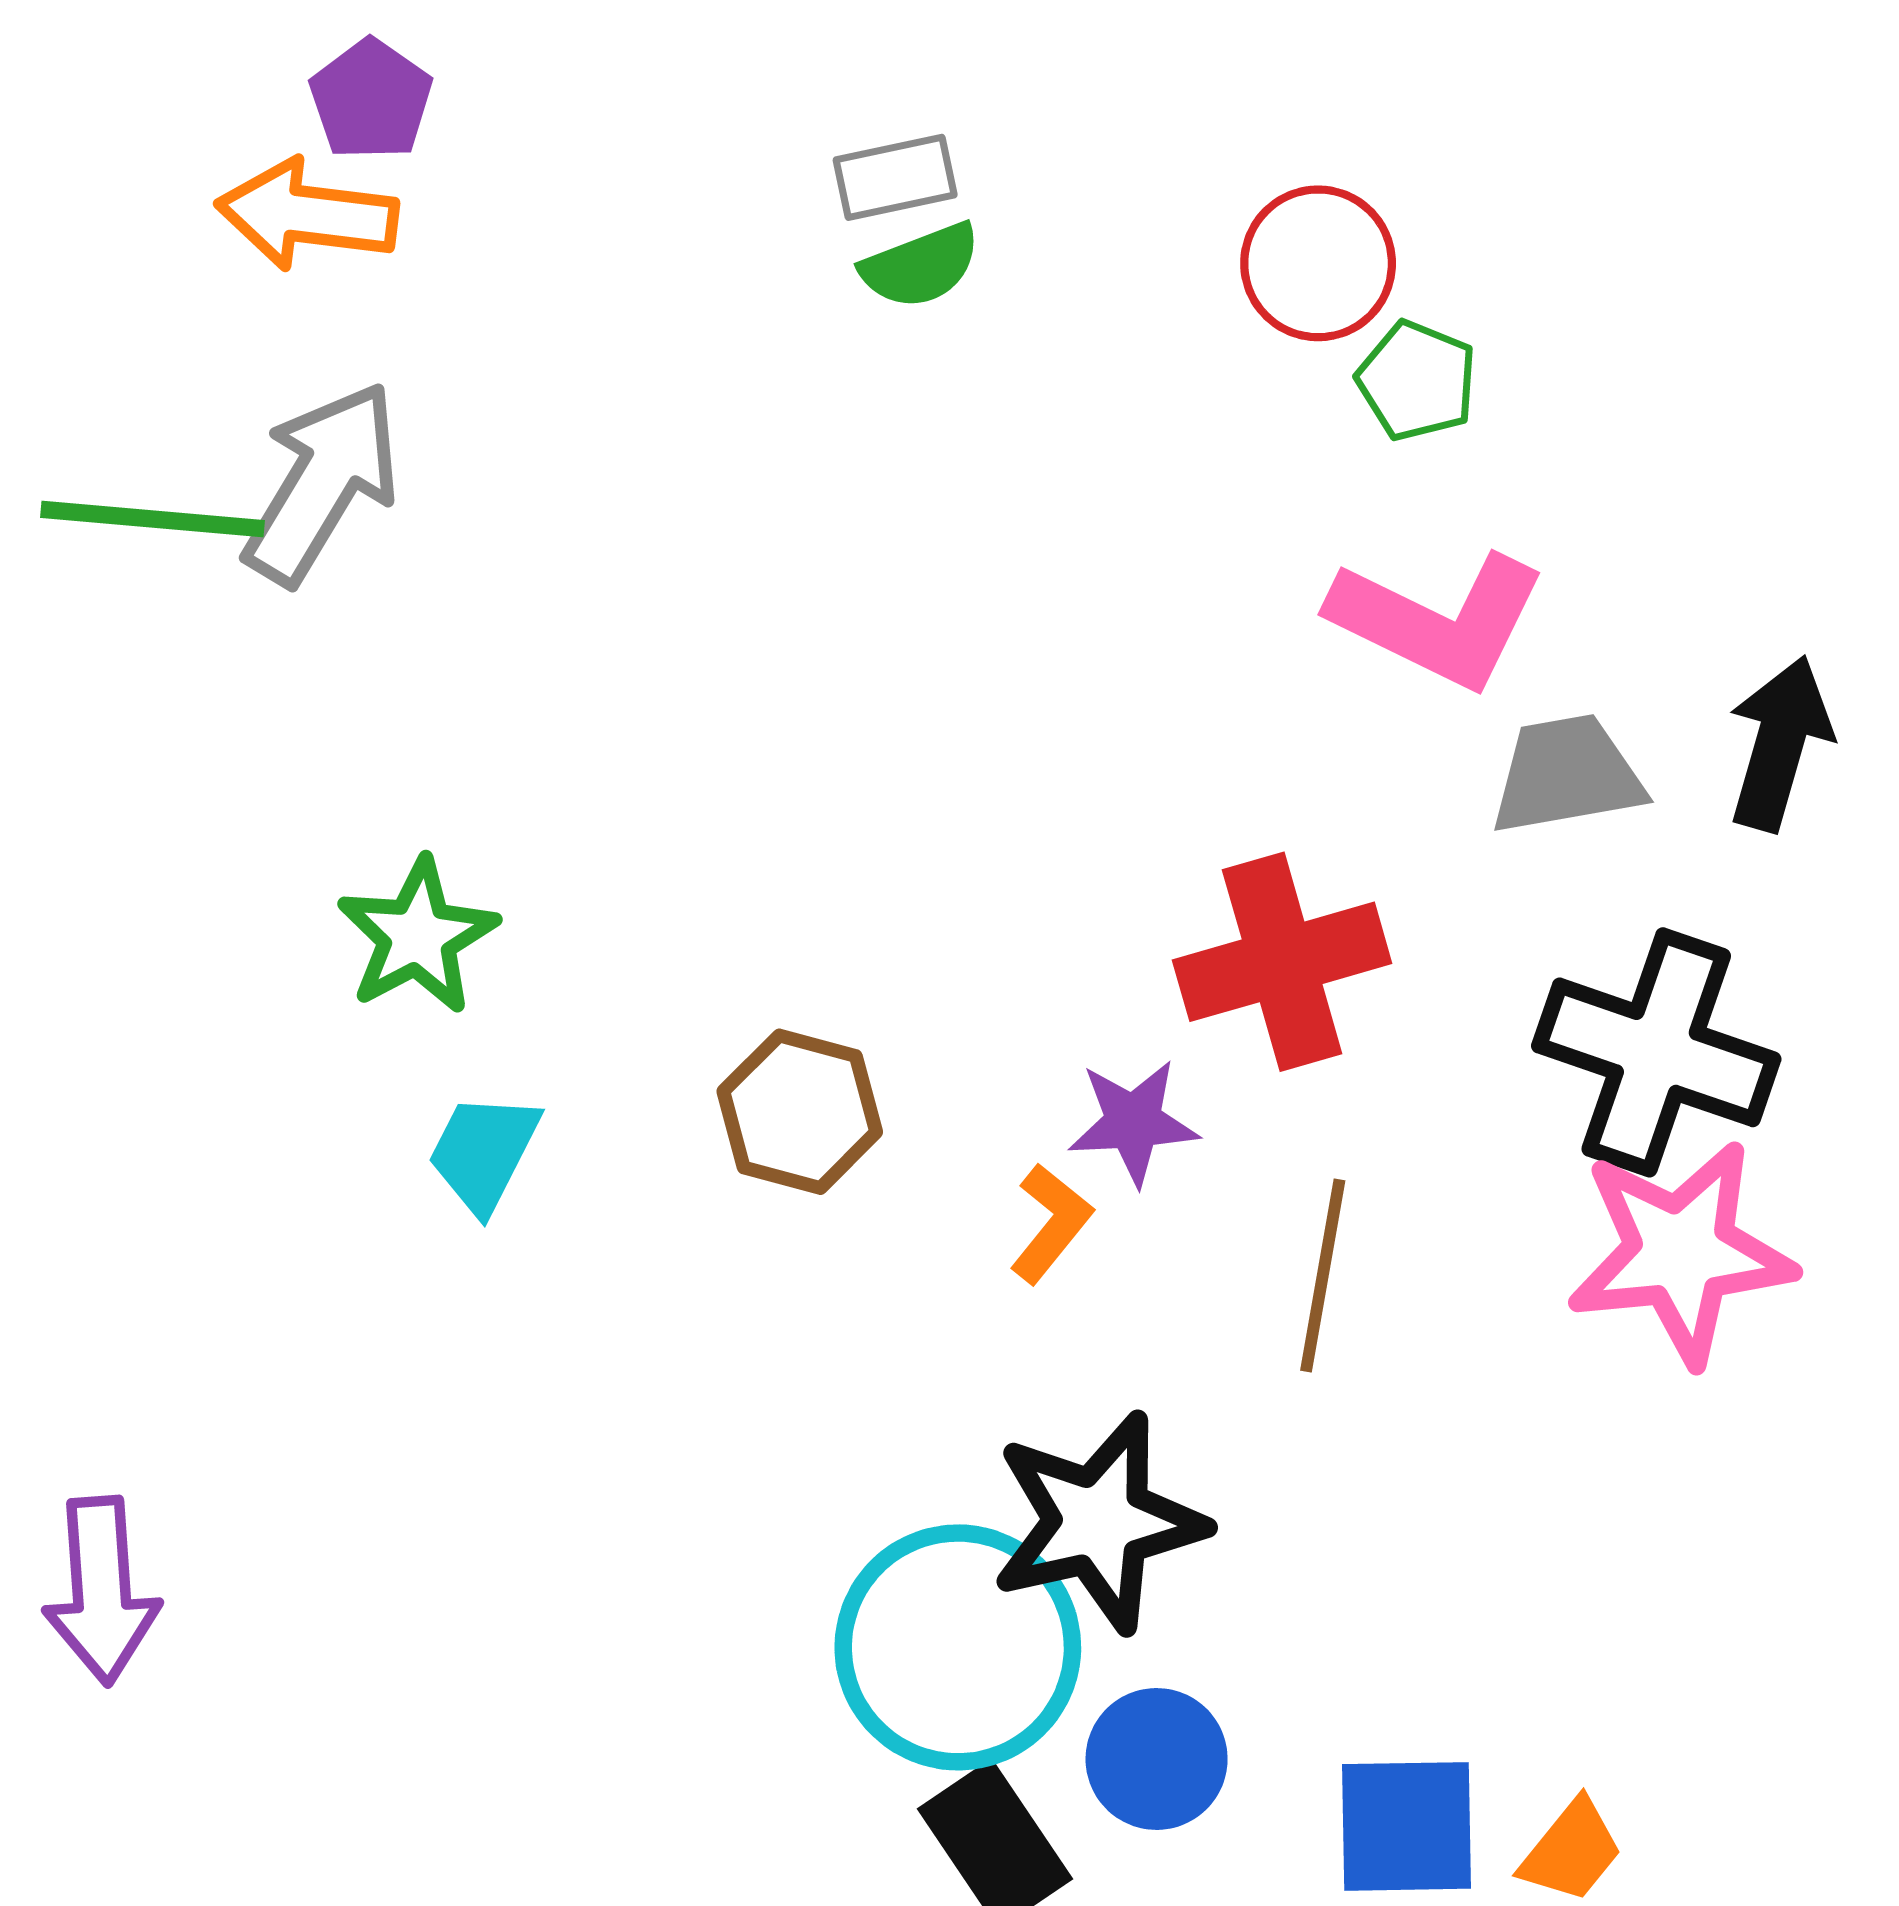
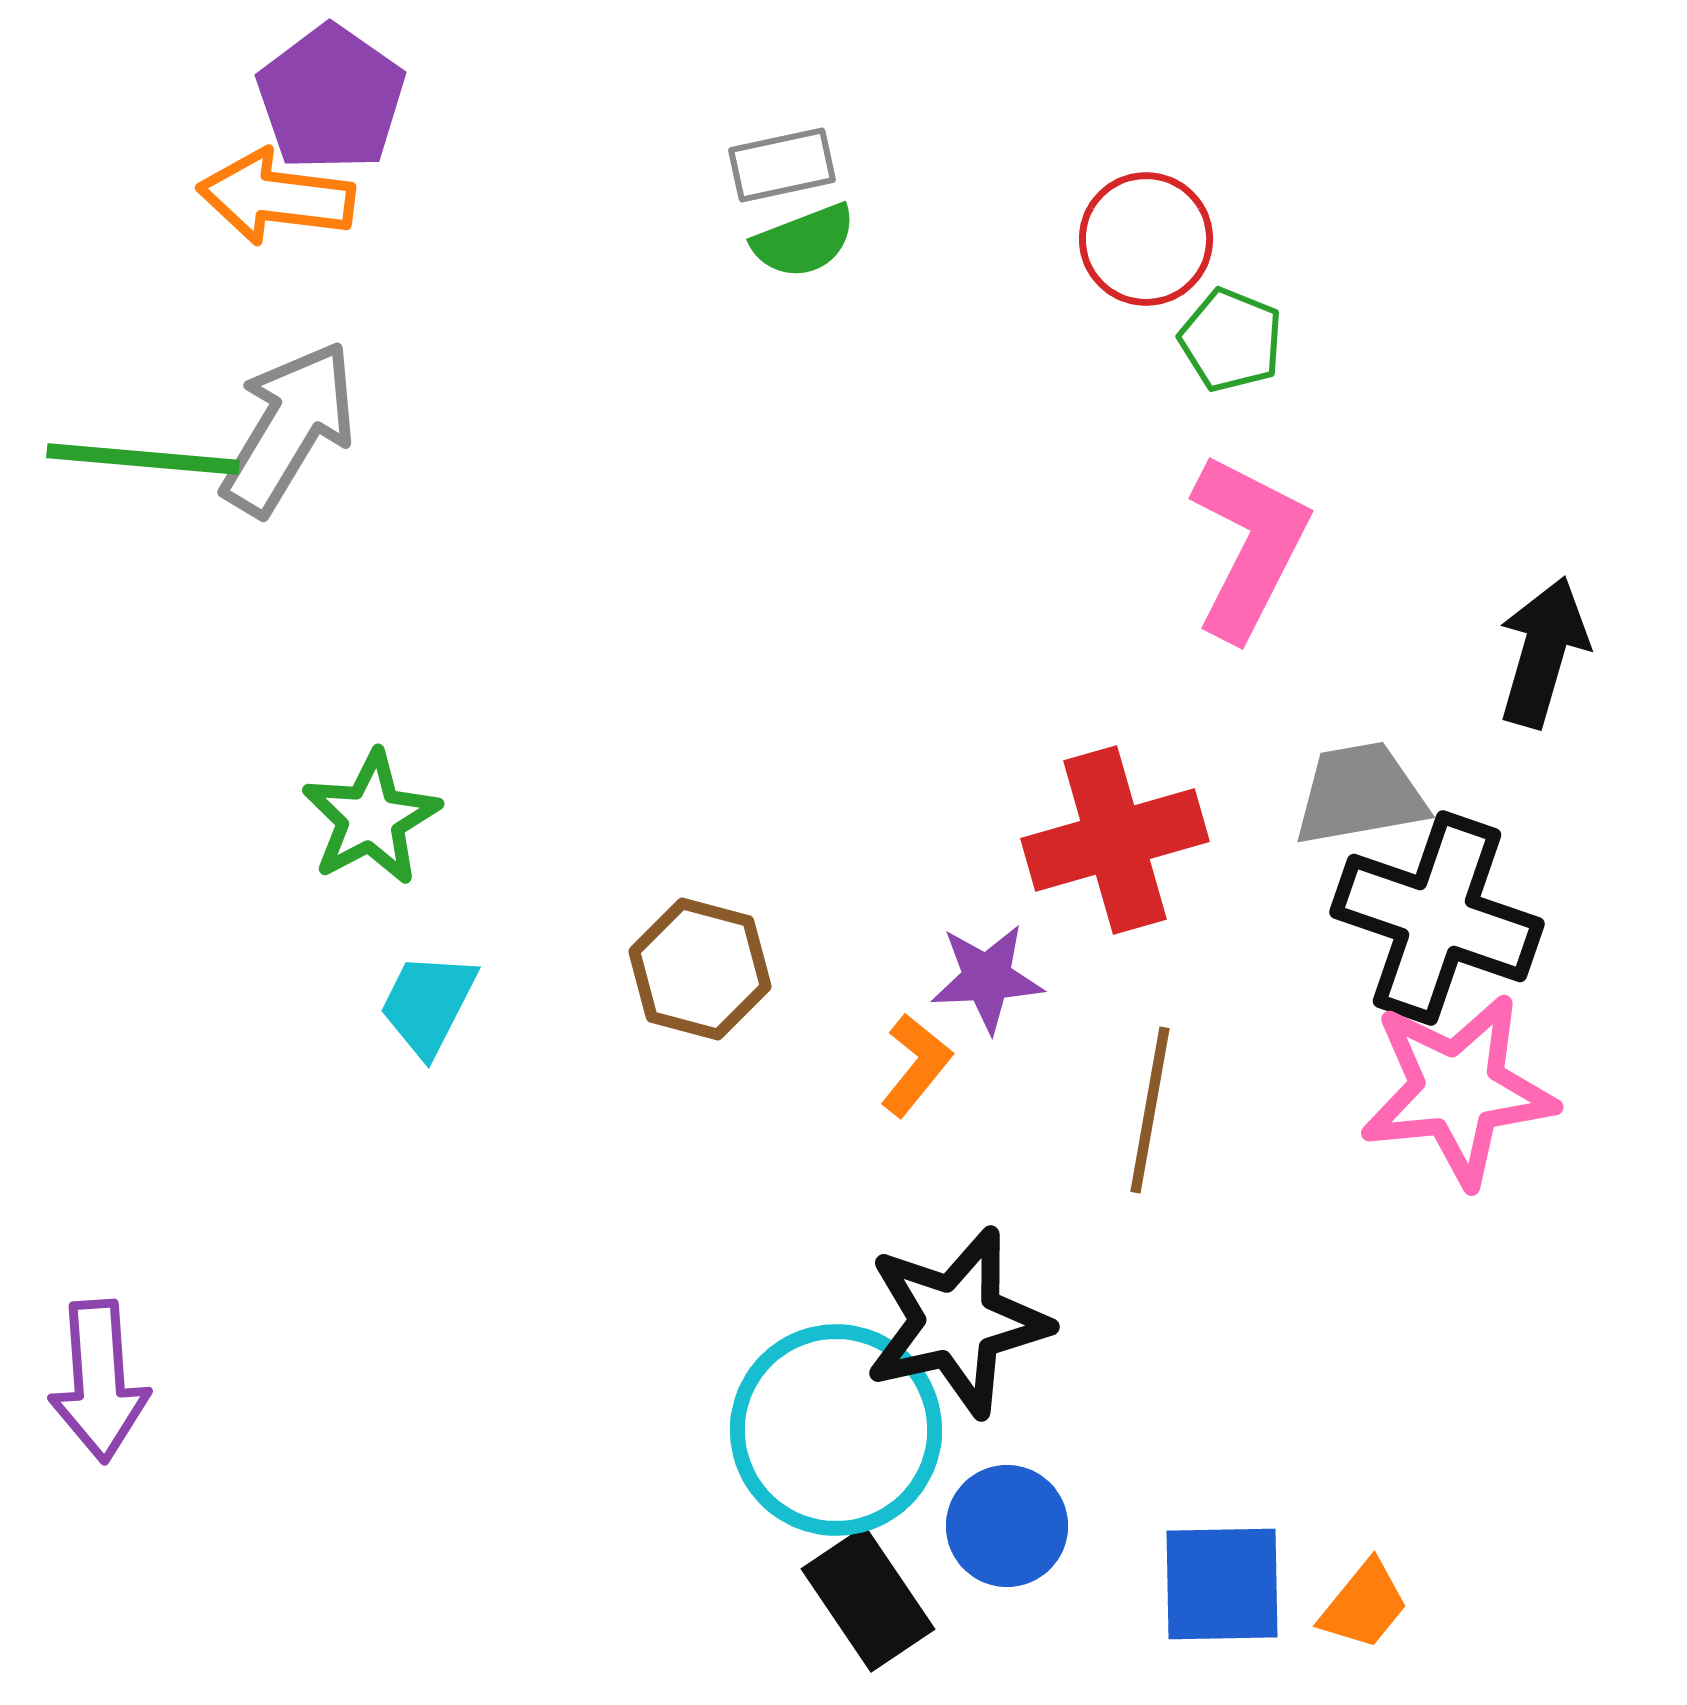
purple pentagon: (371, 100) -> (331, 98), size x1.4
pink L-shape: (1438, 620) -> (1249, 546), turned -89
gray trapezoid: (1567, 775) -> (1360, 794), moved

